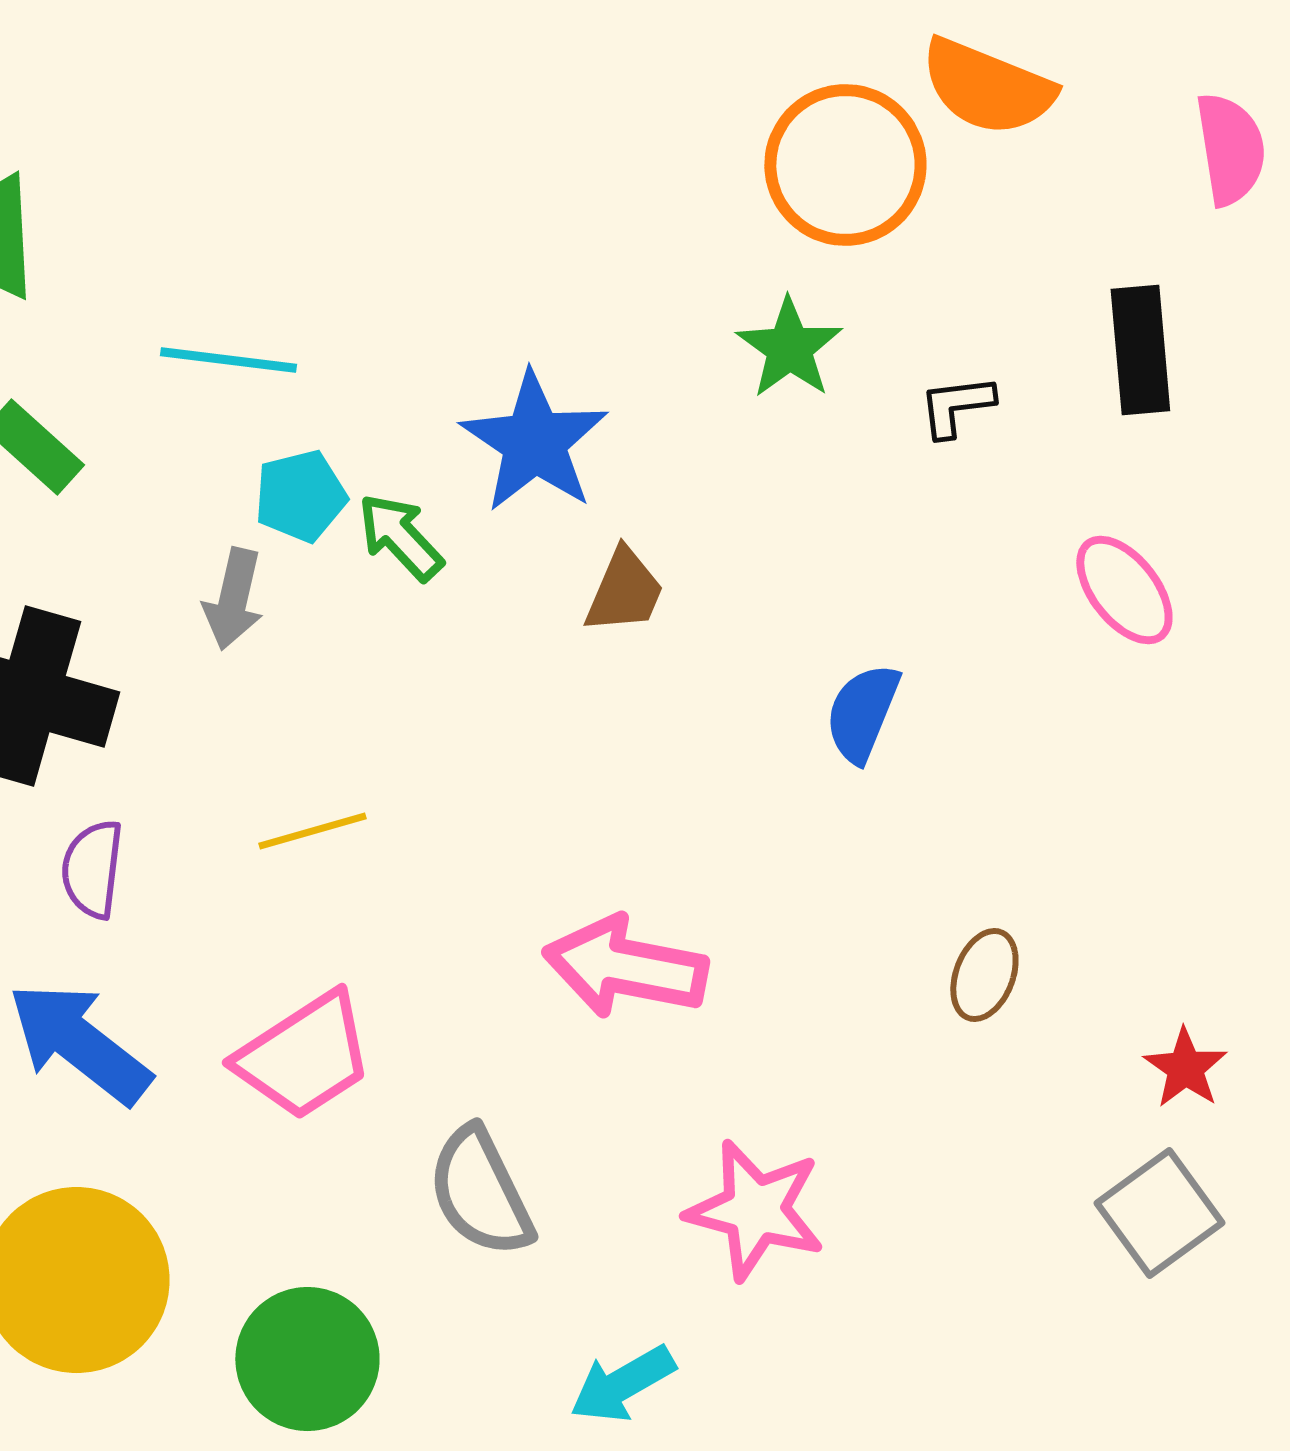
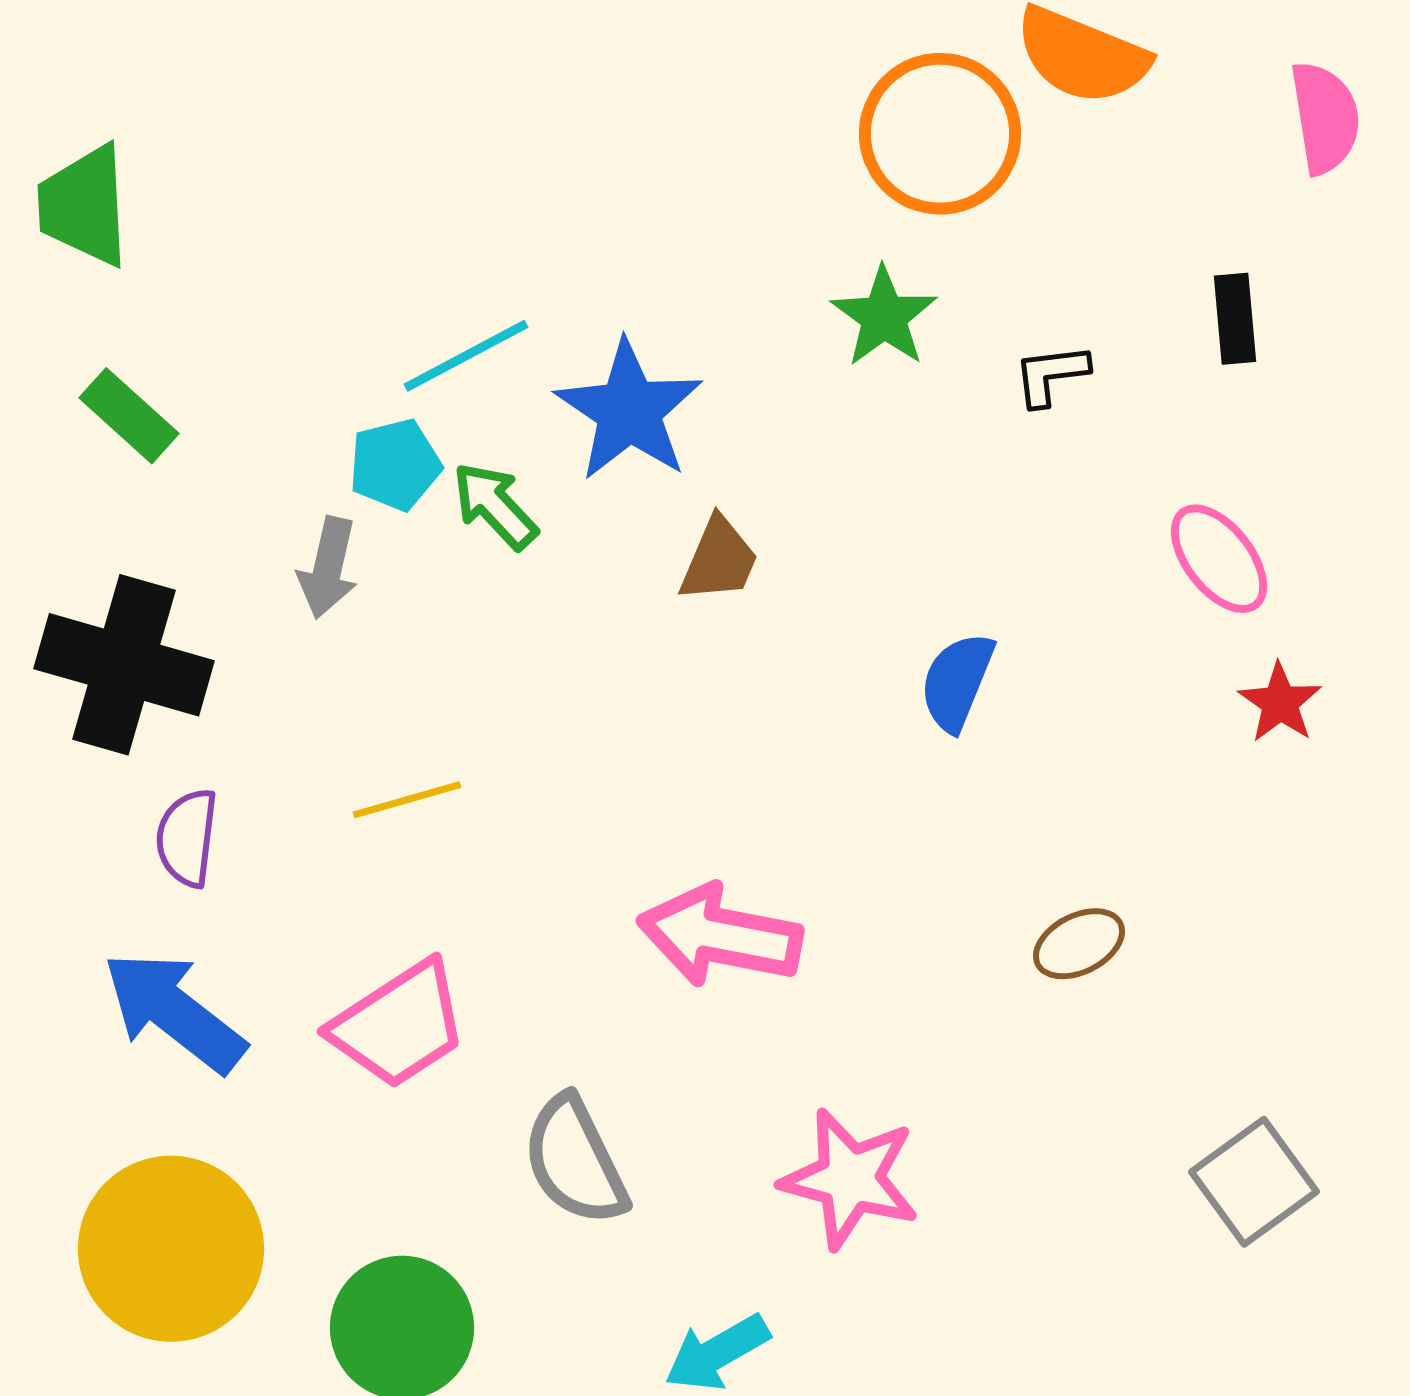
black rectangle: (1140, 350) -> (1235, 319), size x0.7
cyan line: (228, 360) -> (466, 356), moved, turned -35
brown ellipse: (984, 975) -> (1079, 944), turned 42
red star: (1185, 1068) -> (1280, 703), moved

